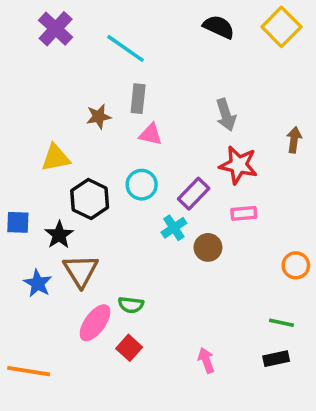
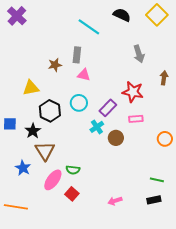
purple cross: (56, 29) -> (17, 16), moved
cyan line: (125, 48) -> (89, 27), moved
gray arrow: (226, 115) -> (139, 54), moved
orange circle: (296, 265) -> (165, 139), moved
blue star: (38, 283) -> (23, 168), moved
pink arrow: (206, 360) -> (115, 201), turned -88

